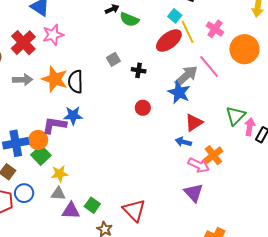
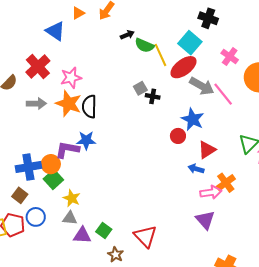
cyan square: (175, 16) -> (190, 43), size x1.6
yellow line: (188, 32) -> (161, 55), moved
pink star: (53, 35) -> (71, 78), moved
gray square: (113, 59) -> (140, 88), moved
gray arrow: (186, 76) -> (202, 86), moved, turned 70
red circle: (143, 108) -> (178, 136), moved
pink arrow: (199, 165) -> (211, 192), turned -35
yellow star: (60, 174) -> (72, 198), turned 30

